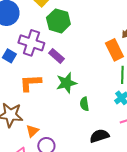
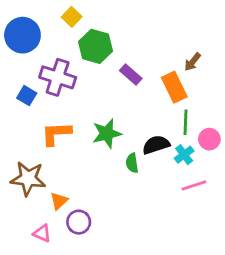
purple rectangle: (56, 56) -> (131, 74), moved
black semicircle: (99, 136) -> (156, 145), moved

